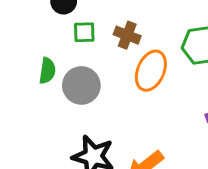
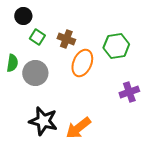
green square: (84, 32) -> (37, 37), turned 35

